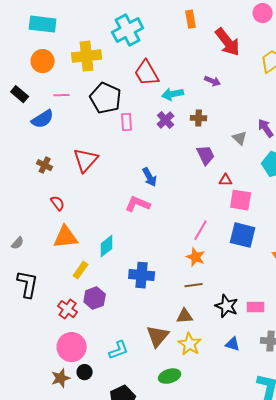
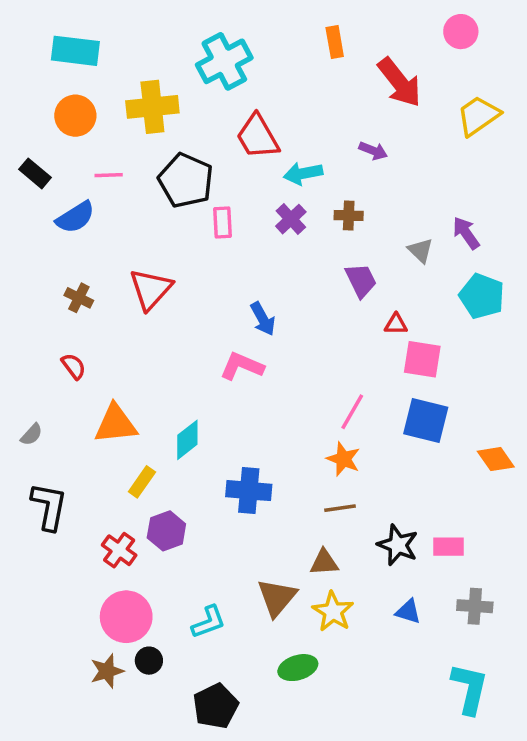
red semicircle: (58, 203) -> (74, 366), moved

